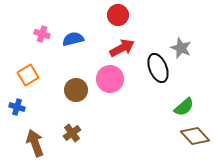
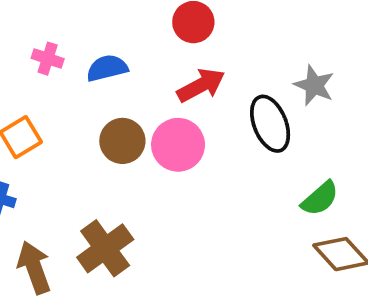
brown circle: (76, 90) -> (122, 141), moved
brown cross: (72, 133) -> (105, 248), size x1.6

